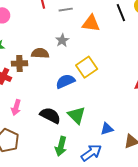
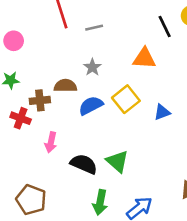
orange triangle: (91, 23) -> (144, 58), moved
blue semicircle: (65, 81) -> (91, 106), moved
pink arrow: (16, 107) -> (51, 142), moved
blue triangle: (107, 129) -> (162, 112), moved

